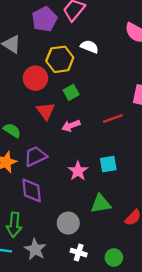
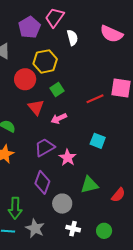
white semicircle: (90, 47) -> (72, 38), moved, turned 56
red line: (113, 118) -> (95, 99), moved
purple trapezoid: (35, 156) -> (45, 147), moved
cyan square: (108, 164) -> (98, 141), moved, turned 35
purple diamond: (32, 190) -> (42, 182), moved, turned 30

